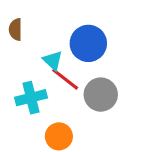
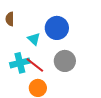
red line: (65, 79) -> (35, 65), moved

